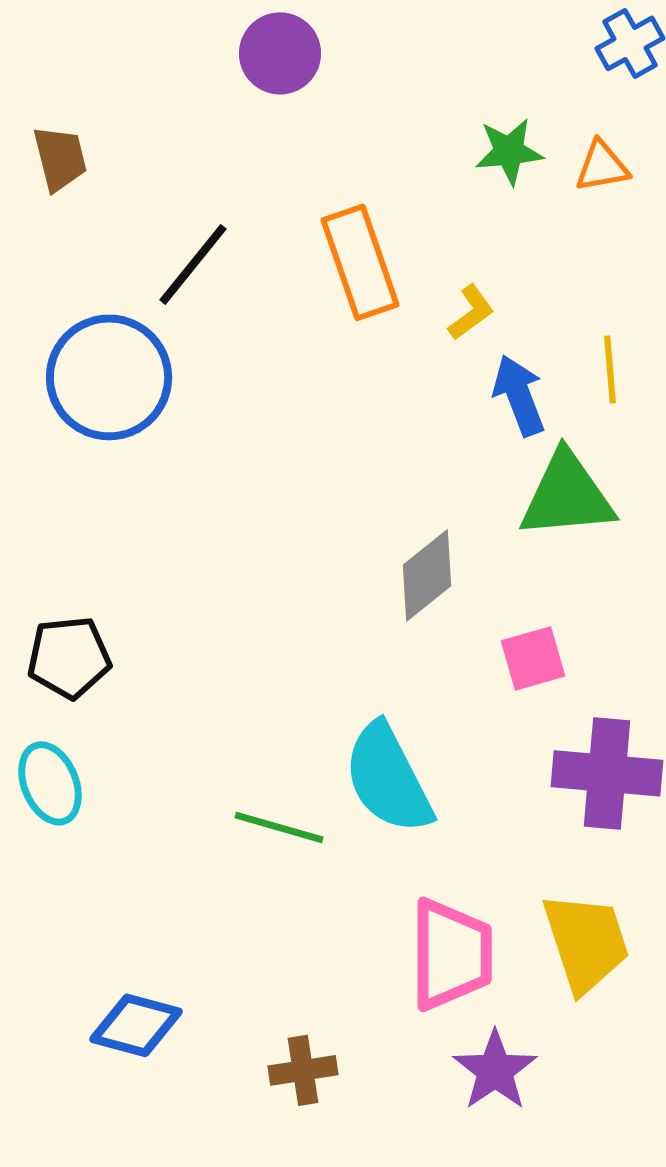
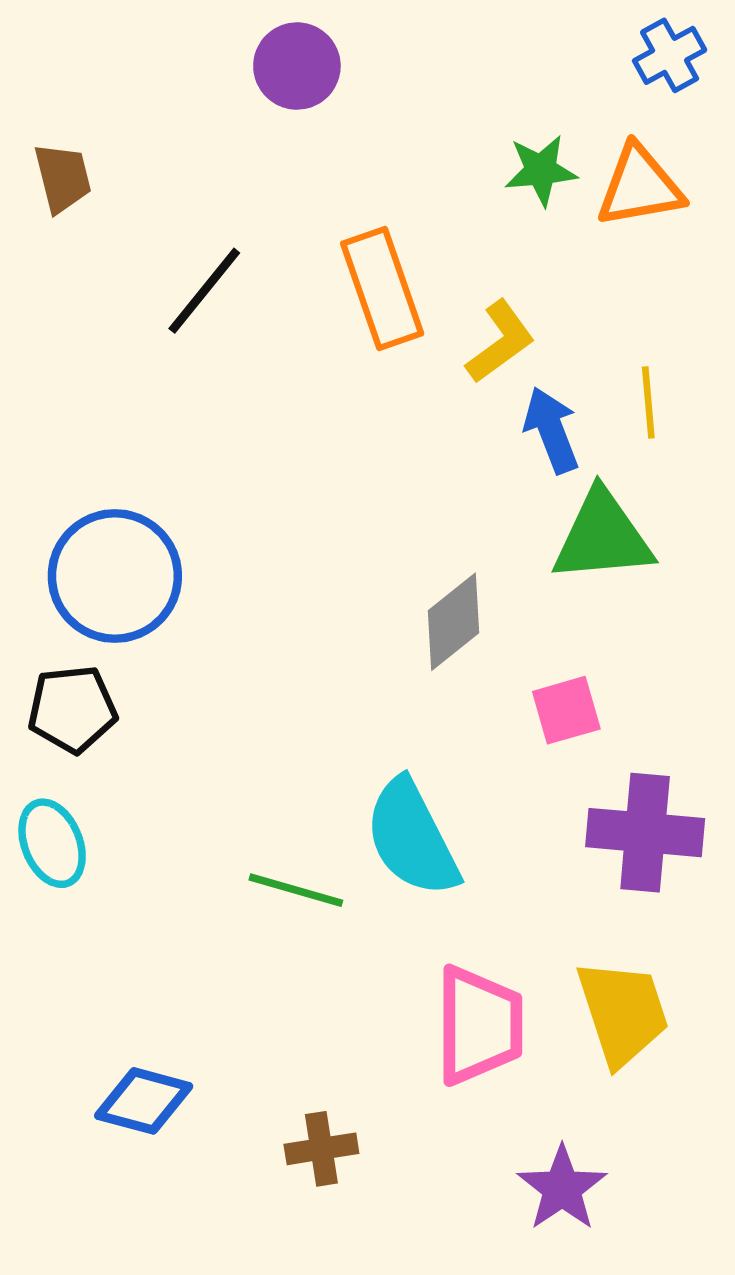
orange triangle: (602, 166) -> (640, 186), size x1.5
yellow L-shape: (471, 312) -> (500, 342), size x1.4
blue circle: (109, 377) -> (115, 576), moved
purple star: (495, 1070) -> (562, 1188), moved

